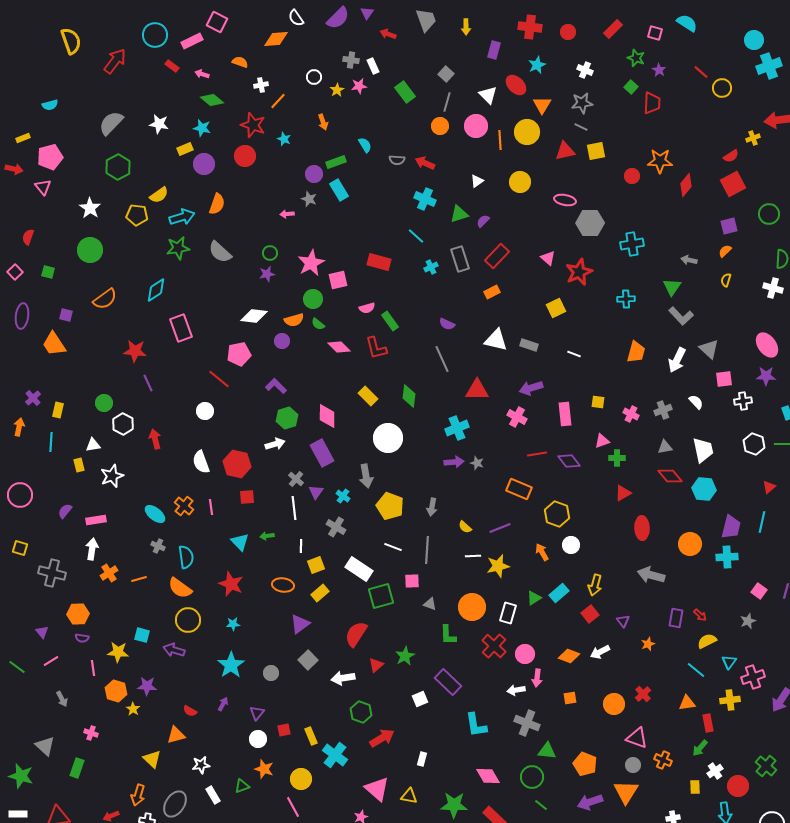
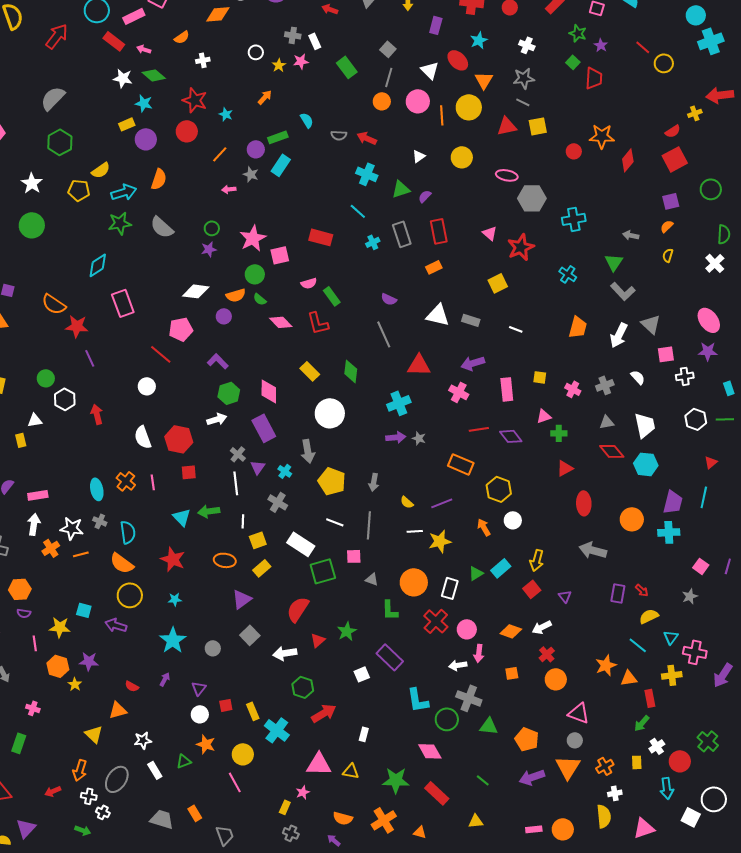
orange semicircle: (240, 62) -> (182, 37), turned 126
red rectangle: (172, 66) -> (114, 41), size x1.5
orange line: (278, 101) -> (220, 154), moved
orange arrow: (323, 122) -> (265, 97), turned -119
white star: (159, 124) -> (123, 78), moved
cyan rectangle: (339, 190) -> (281, 165), turned 65
red rectangle: (497, 256) -> (439, 231), turned -55
white cross: (773, 288) -> (715, 263), turned 30
orange semicircle: (105, 299) -> (54, 304), moved, turned 70
cyan cross: (626, 299) -> (568, 274), turned 36
white star: (112, 476) -> (72, 528), moved, turned 30
cyan ellipse: (155, 514) -> (97, 489), turned 40
green arrow: (267, 536) -> (209, 511), size x1.5
orange star: (648, 644) -> (606, 665), moved, size x1.5
pink cross: (753, 677) -> (695, 652), turned 30
red cross: (643, 694) -> (547, 654), moved
orange cross: (663, 760) -> (605, 766), moved, turned 36
green circle: (532, 777) -> (447, 719), moved
pink triangle: (377, 789) -> (319, 764), turned -40

